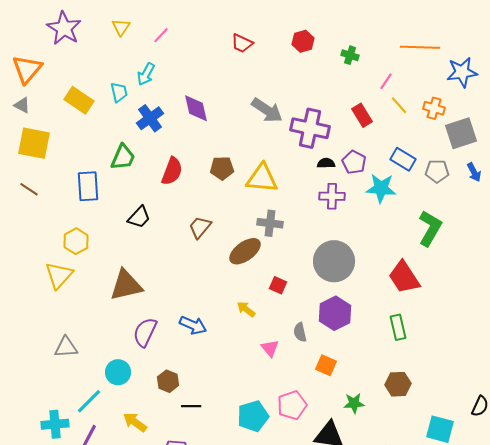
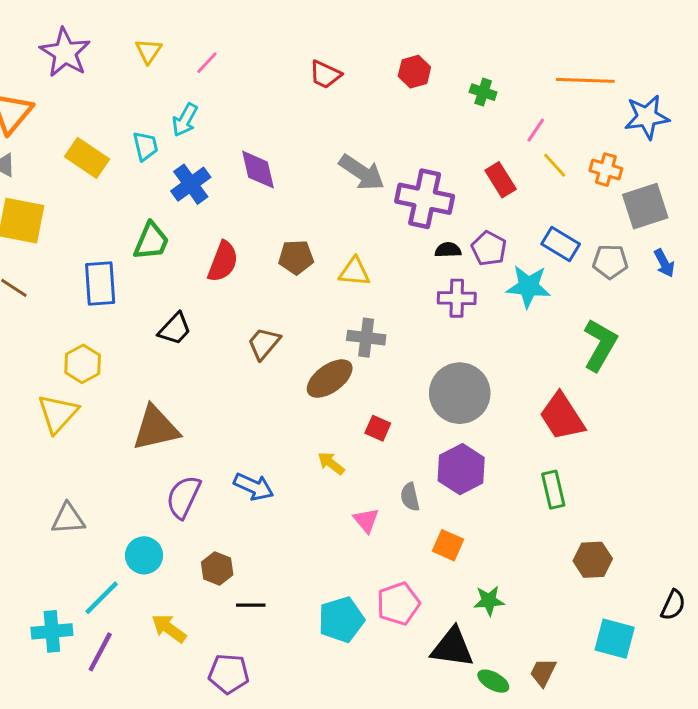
yellow triangle: (262, 178) -> (354, 272), size x0.7
brown hexagon: (398, 384) -> (593, 560), moved

